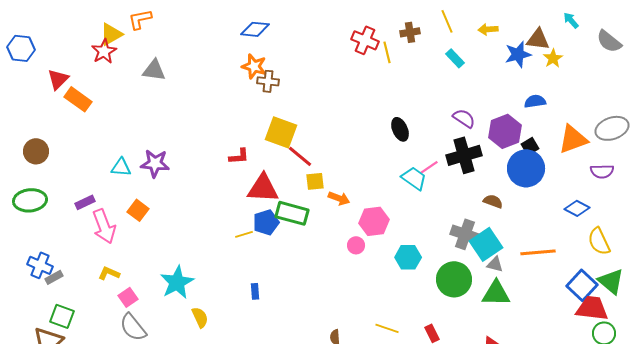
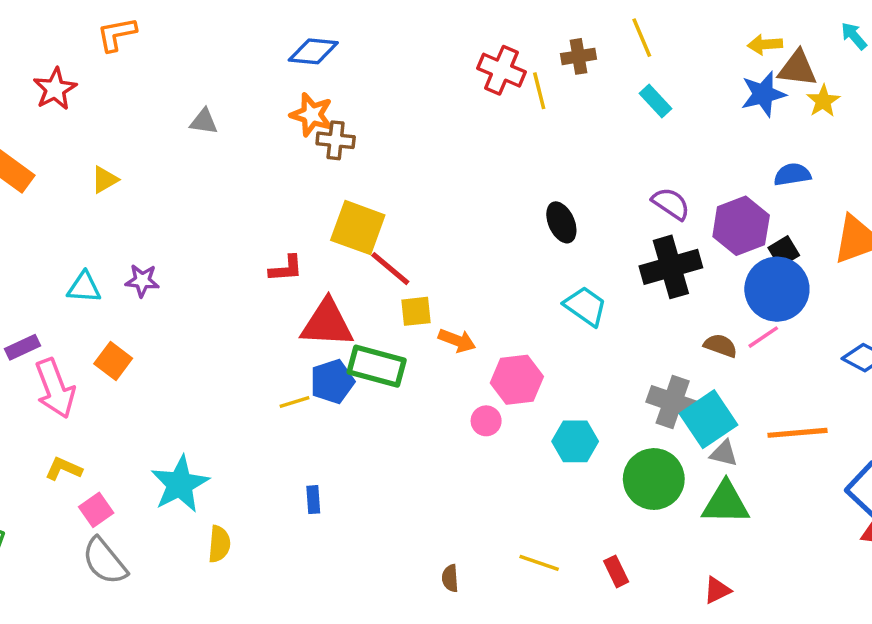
yellow arrow: (488, 29) -> (765, 44), moved
yellow triangle: (111, 34) -> (105, 180), moved, size x0.7
gray triangle: (154, 70) -> (204, 121), moved, size x0.7
purple star: (155, 163) -> (142, 281), size x0.7
pink line: (429, 167) -> (763, 337), moved
yellow semicircle: (200, 317) -> (219, 544), turned 30

